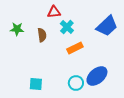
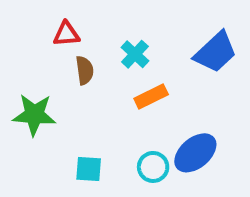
red triangle: (54, 12) -> (66, 34), moved
green star: (17, 29) -> (34, 115), moved, size x1.5
cyan square: (36, 84) -> (89, 169), moved

